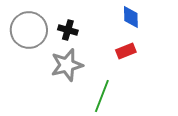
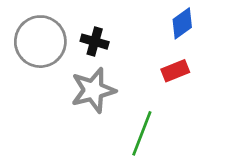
blue diamond: (131, 17) -> (182, 23), turned 55

